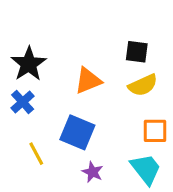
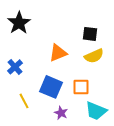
black star: (29, 64) -> (19, 23), moved
orange square: (155, 131) -> (81, 87), moved
cyan trapezoid: (146, 169) -> (96, 111), turned 150

